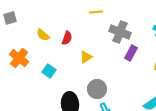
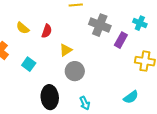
purple rectangle: (131, 53) -> (121, 40), moved
gray circle: (97, 89) -> (75, 71), moved

